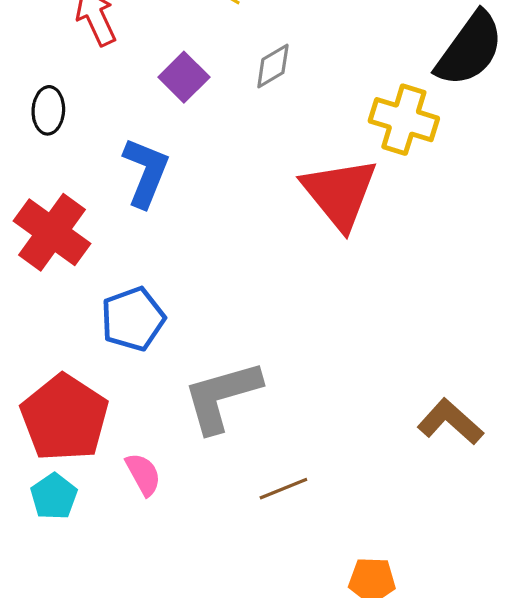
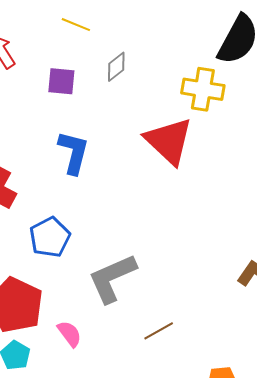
purple square: (184, 77) -> (61, 81), turned -32
blue L-shape: (146, 172) -> (73, 152), moved

